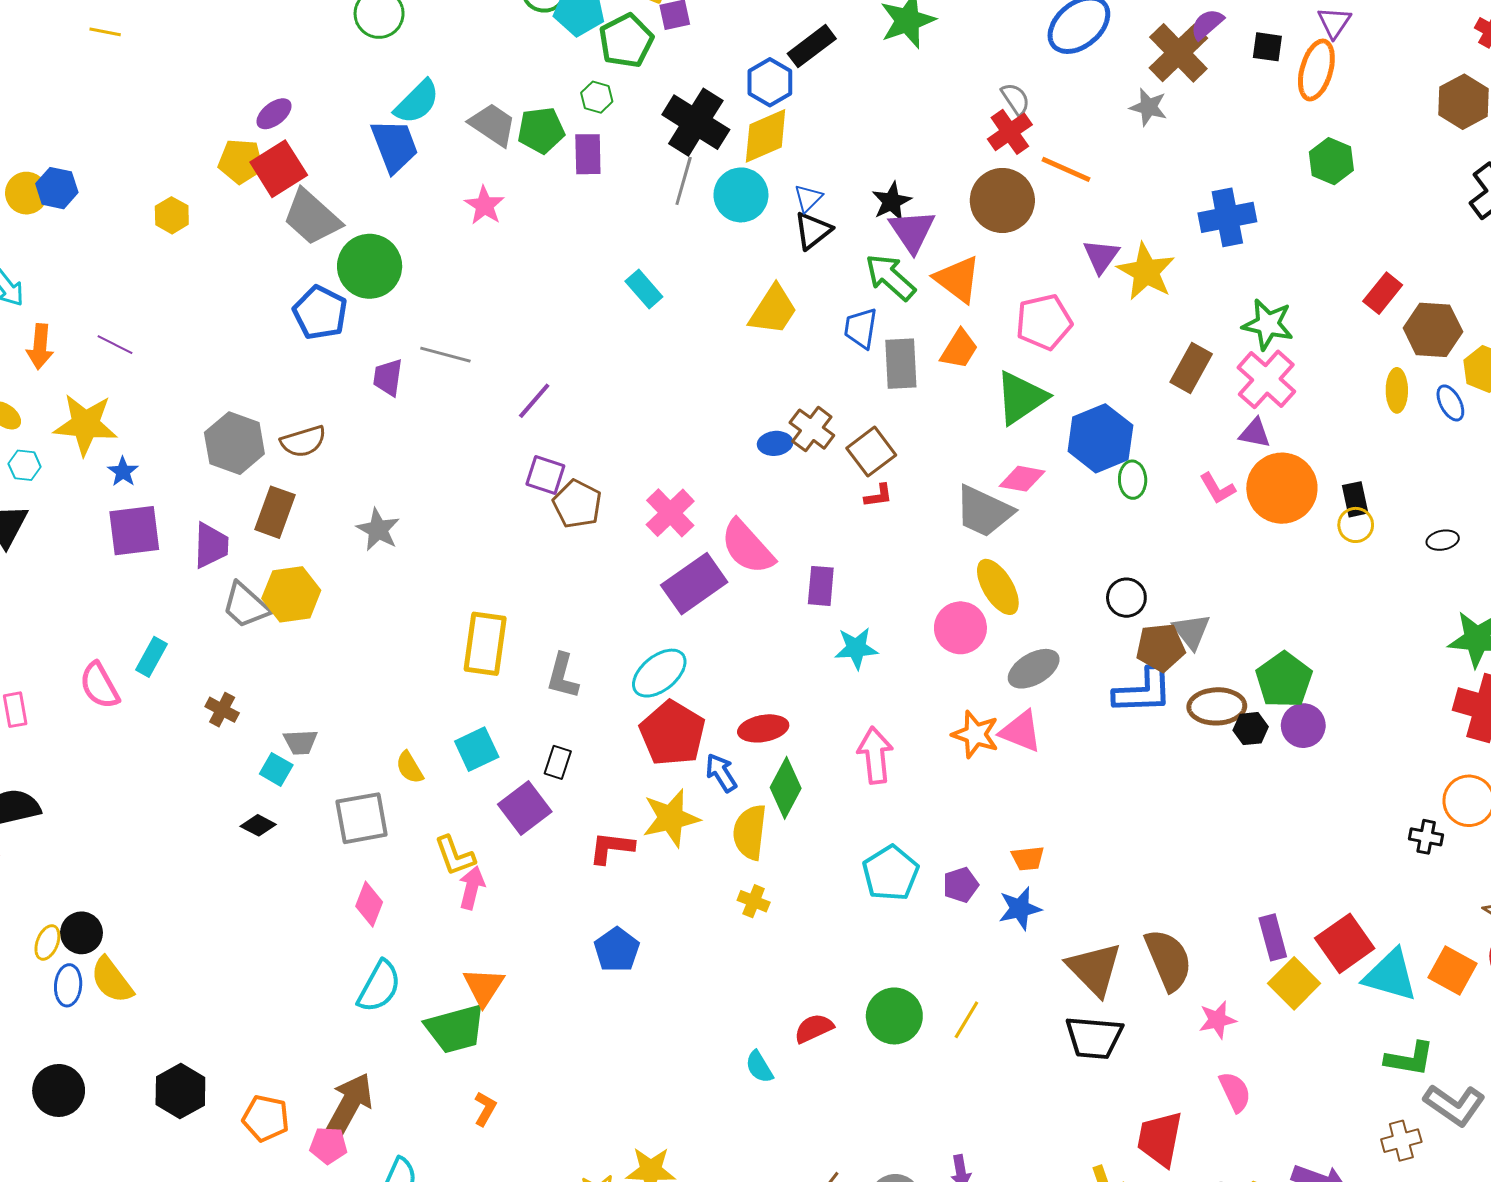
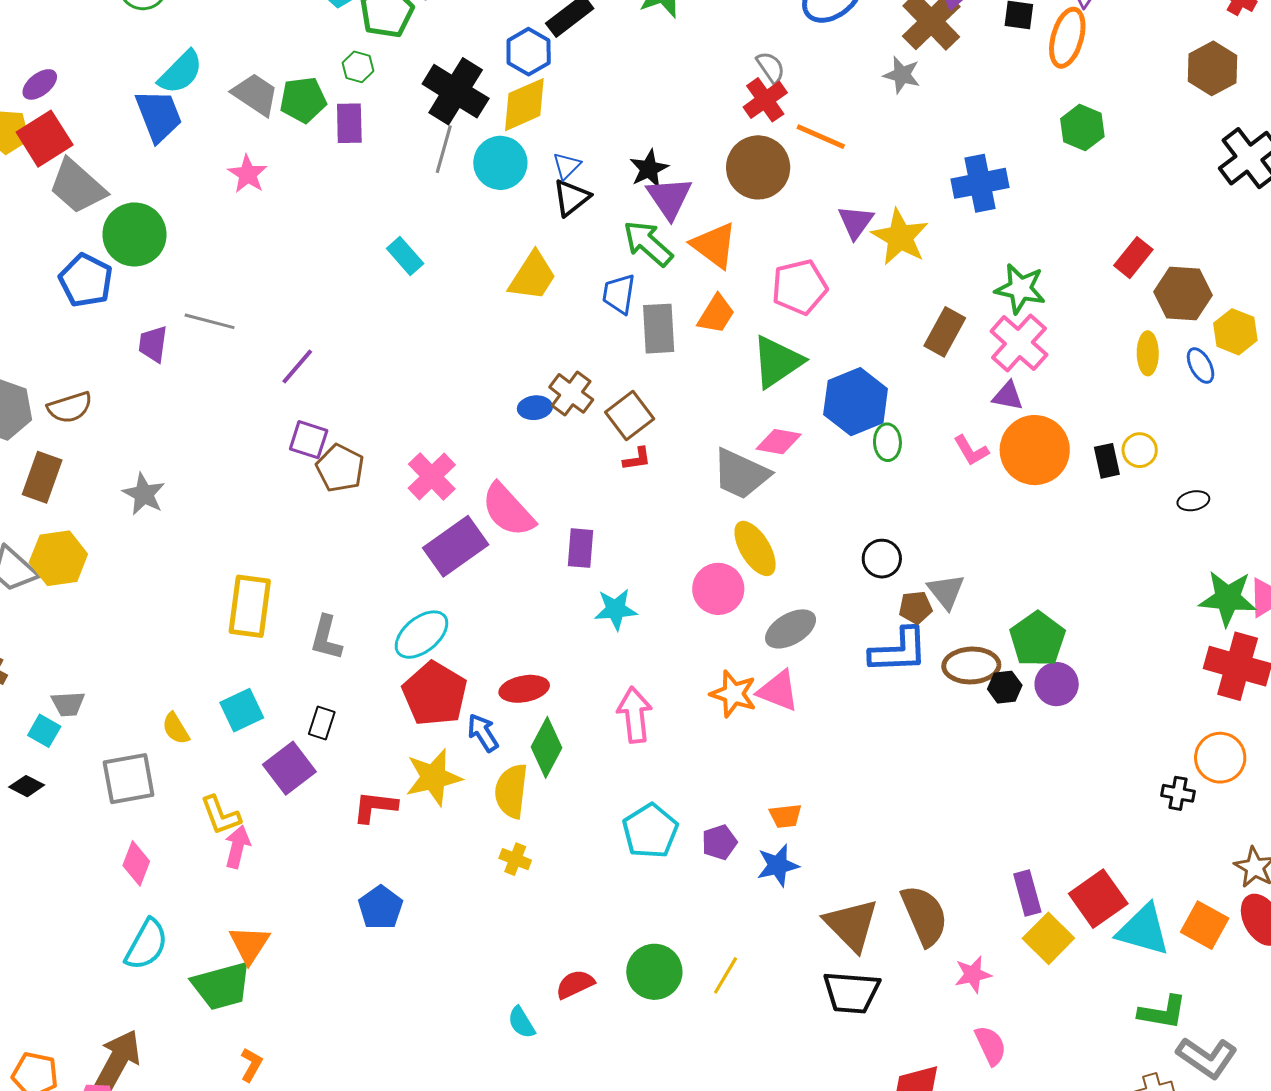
yellow circle: (1356, 525) -> (1140, 450), moved
brown pentagon: (1160, 647) -> (916, 608), size x0.7

